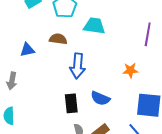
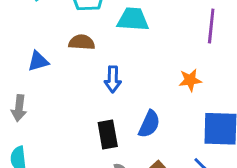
blue arrow: (78, 66) -> (113, 79), size x0.7
blue semicircle: (100, 98) -> (149, 124), turned -84

